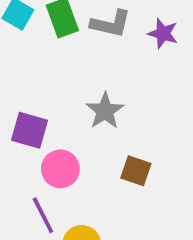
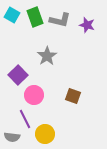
gray star: (105, 111) -> (47, 56), moved
purple square: (29, 130) -> (18, 75), turned 30

